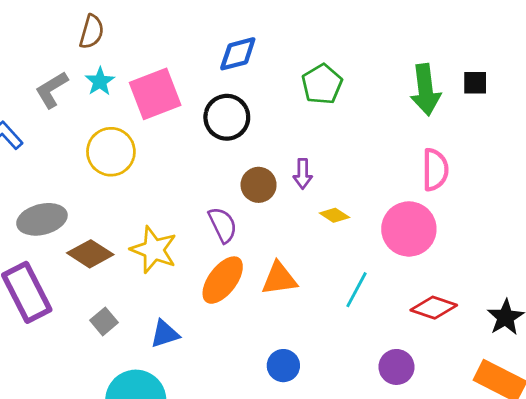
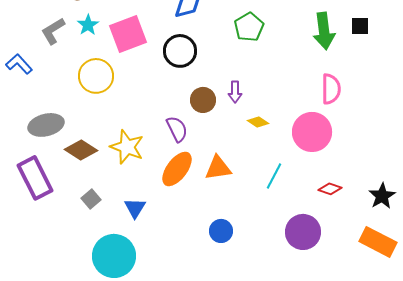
red diamond: (434, 308) -> (330, 189), size x0.7
blue triangle: (165, 334) -> (135, 208), turned -40
purple circle: (396, 367) -> (303, 232), size x1.4

